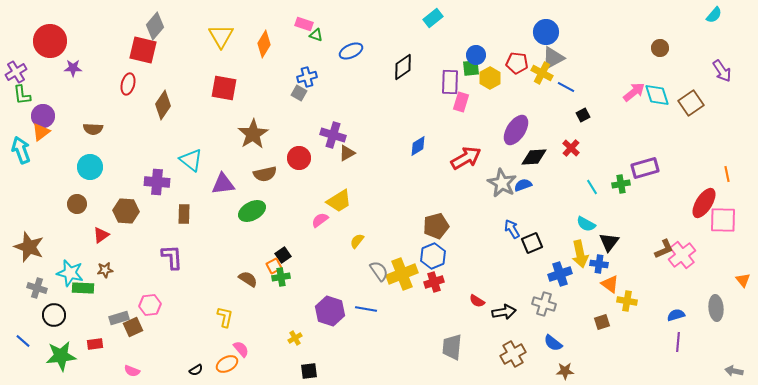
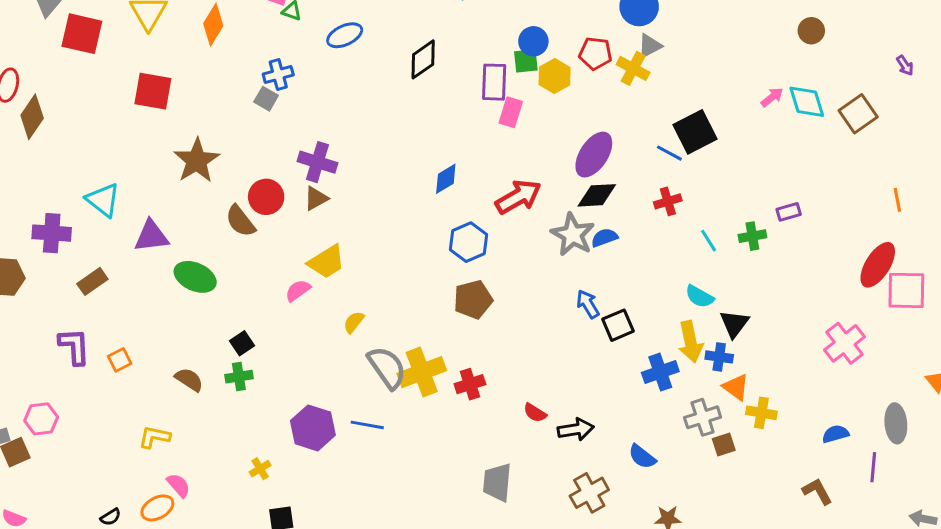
red square: (143, 50) -> (82, 34), moved
gray triangle: (553, 58) -> (650, 46), size x0.7
purple arrow: (722, 71) -> (905, 65), size x0.6
blue line: (566, 87) -> (669, 153), moved
pink arrow: (634, 92) -> (772, 97), size x0.7
brown diamond: (163, 105) -> (32, 117), moved
black square: (583, 115) -> (695, 132), size x2.0
red cross: (571, 148) -> (668, 201), moved, turned 30
brown triangle: (347, 153) -> (316, 198), moved
black diamond: (534, 157) -> (597, 195), moved
purple rectangle: (645, 168) -> (789, 212), size x0.6
brown semicircle: (265, 174) -> (240, 221), moved, turned 65
orange line: (727, 174) -> (897, 200), moved
green ellipse: (252, 211) -> (195, 277), turned 52
brown rectangle: (184, 214) -> (92, 281), turned 54
brown L-shape: (664, 249) -> (817, 491), moved, turned -95
blue hexagon: (433, 256) -> (468, 242), moved
orange square: (274, 266) -> (120, 360), moved
gray semicircle: (379, 271) -> (387, 367), size x1.4
gray cross: (544, 304) -> (703, 417), moved, turned -35
yellow L-shape: (225, 317) -> (154, 437), turned -90
purple line: (678, 342) -> (873, 467), moved
blue semicircle: (553, 343) -> (642, 457), moved

